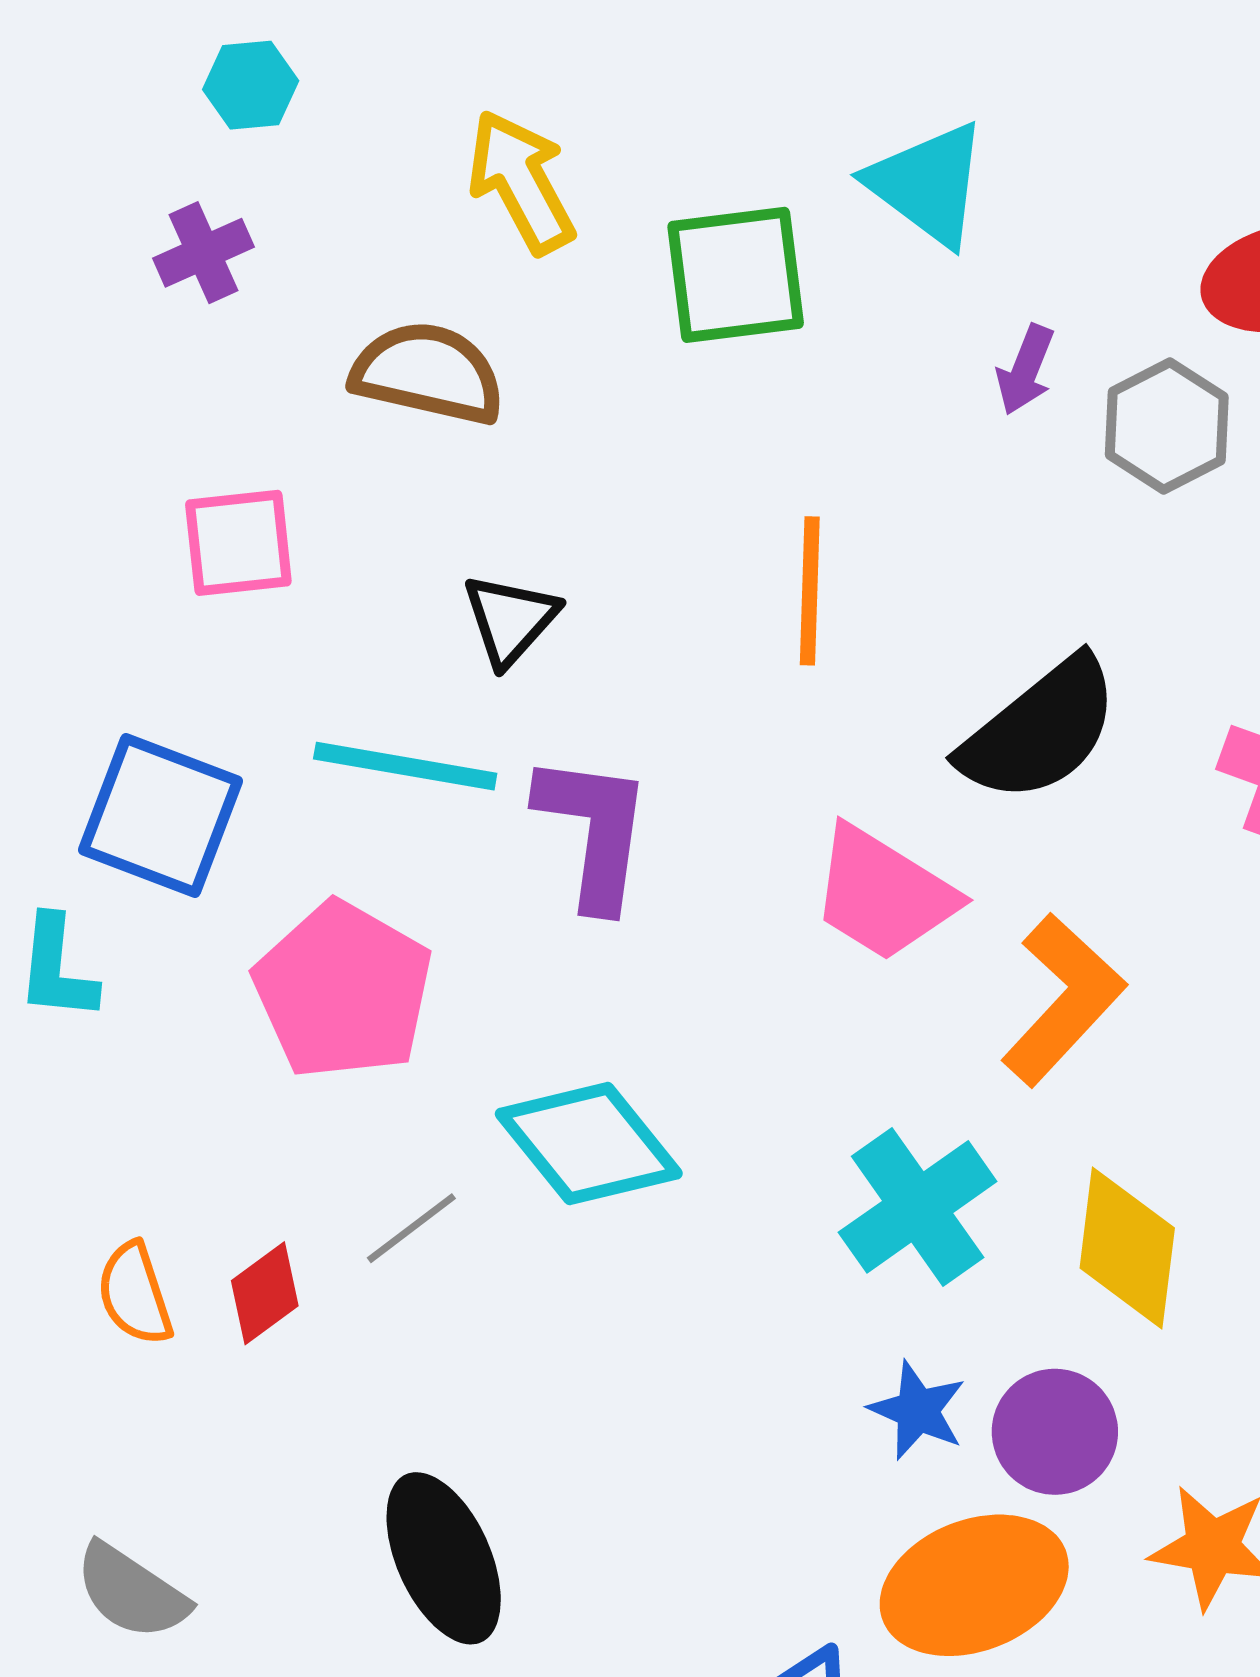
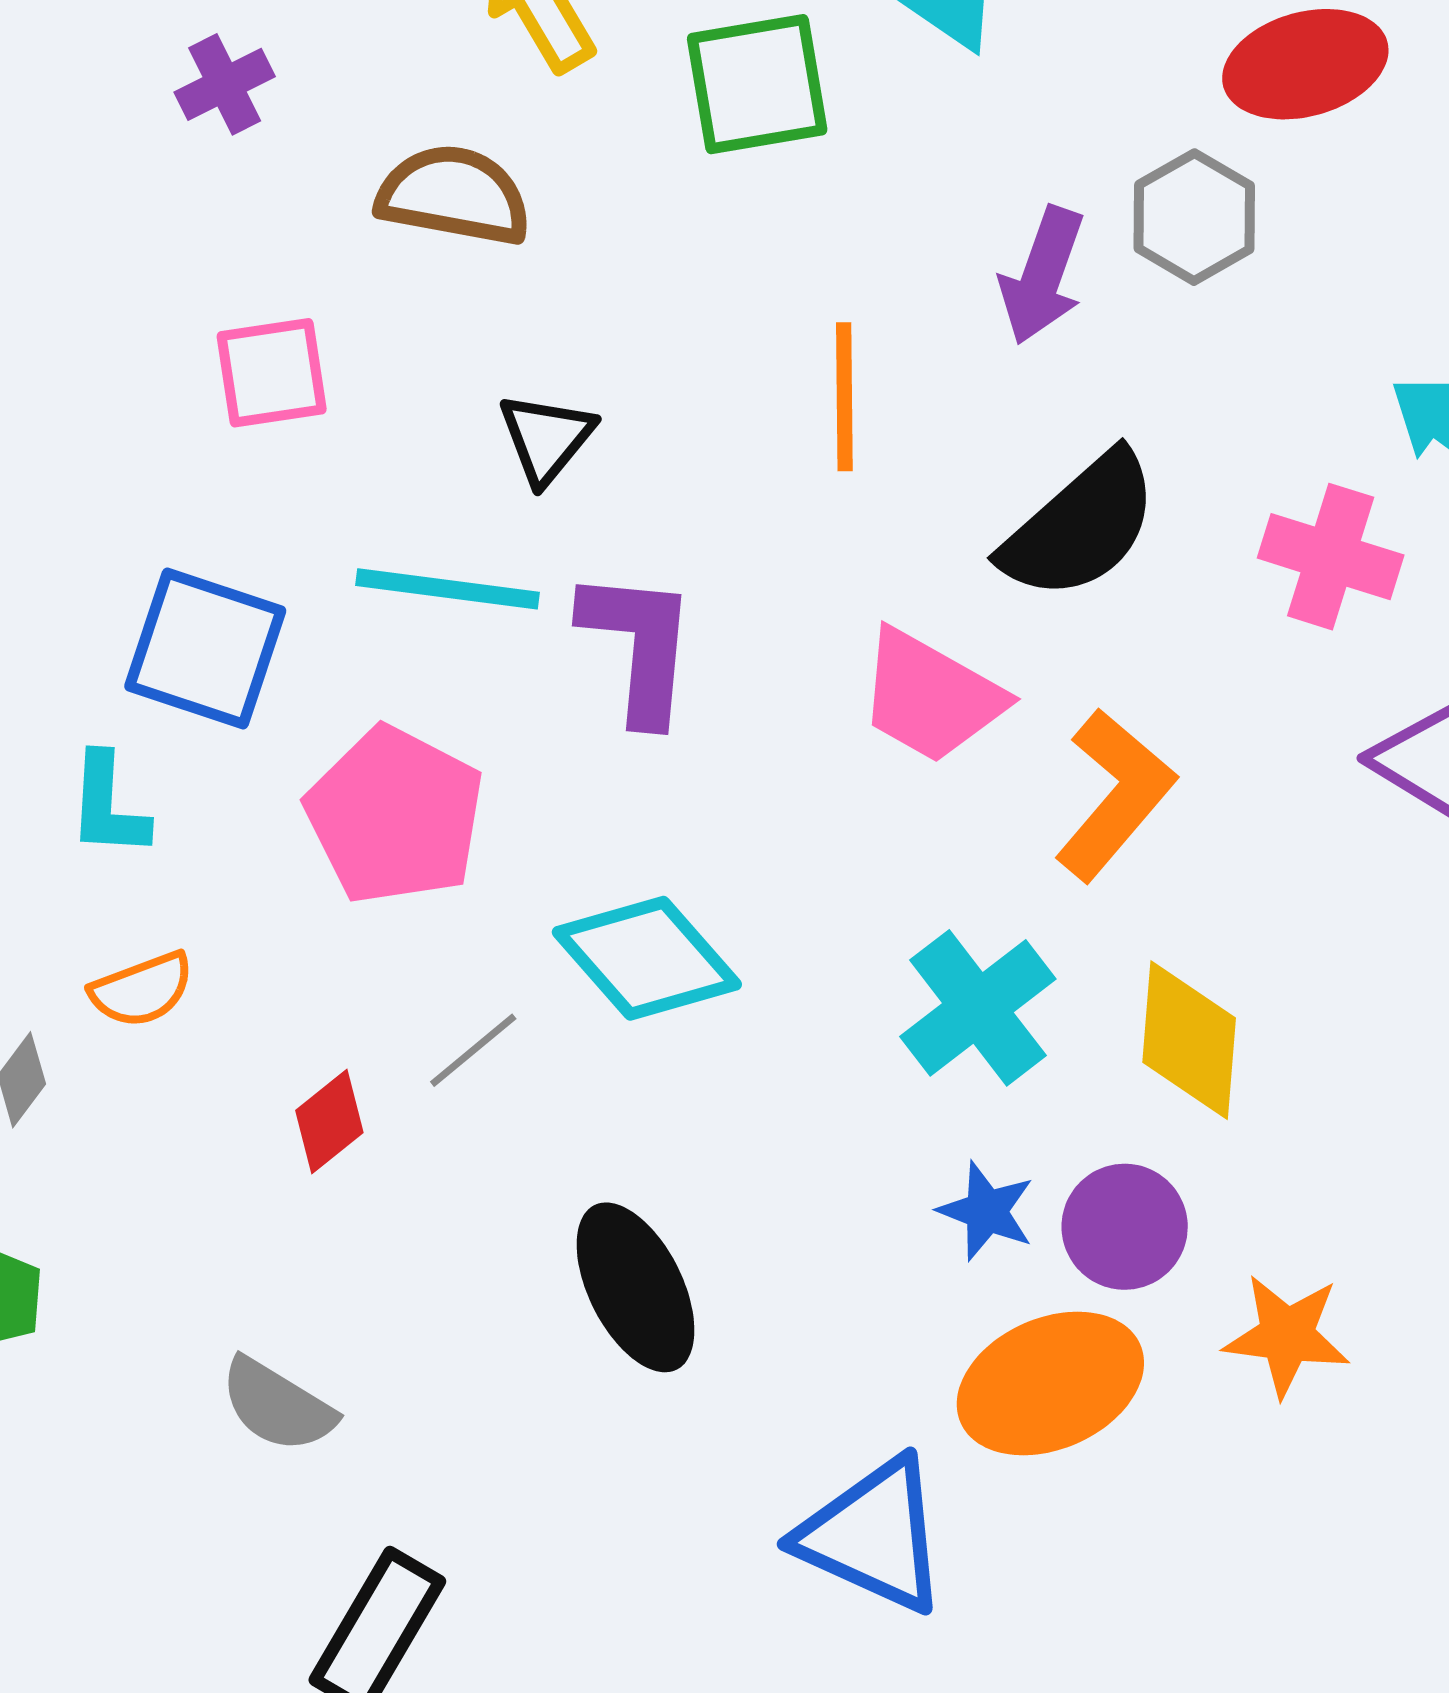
purple arrow: (1025, 370) -> (1042, 276), moved, size x1.5
orange semicircle: (135, 1294) -> (142, 990), moved, turned -90
black ellipse: (444, 1558) -> (636, 1287), moved
gray semicircle: (131, 1592) -> (277, 1405), moved

